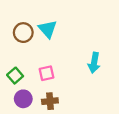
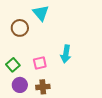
cyan triangle: (48, 29) -> (41, 13), moved
cyan arrow: (94, 63) -> (66, 54), moved

